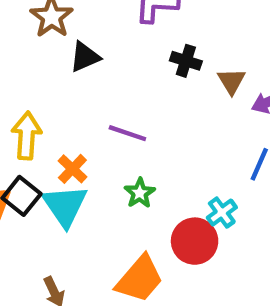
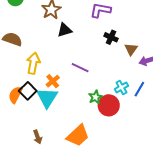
green star: (140, 193) -> (95, 97), moved
cyan cross: (222, 212) -> (121, 87), moved
red circle: (195, 241) -> (109, 105), moved

